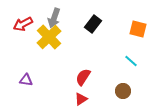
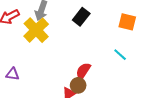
red semicircle: (83, 77) -> (83, 71), moved
brown circle: (123, 91) -> (78, 85), moved

